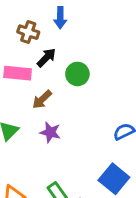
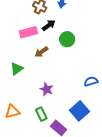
pink rectangle: (18, 73) -> (28, 32), turned -30
purple star: (50, 132) -> (47, 89), moved

